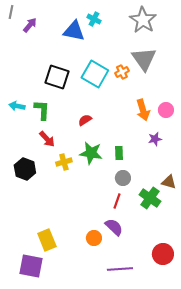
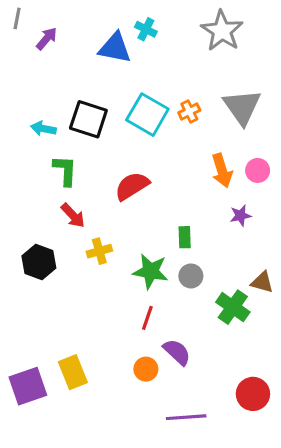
gray triangle: (144, 59) -> (242, 107), moved
cyan arrow: (17, 106) -> (43, 129), moved
red semicircle: (85, 120) -> (132, 186), size x1.6
green star: (91, 153) -> (151, 271), moved
red line: (117, 201) -> (147, 318), moved
purple square: (31, 266) -> (28, 386), moved, turned -30

